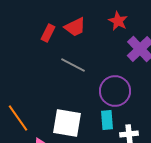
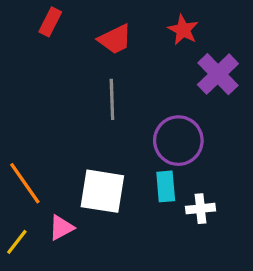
red rectangle: (48, 33) -> (50, 22), moved
gray line: (73, 65) -> (112, 99), turned 60

